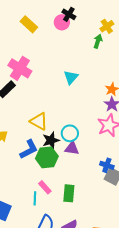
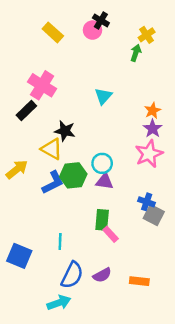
yellow triangle: (39, 121) -> (52, 149), moved
black star: (51, 140) -> (65, 131), moved, turned 30
green hexagon: (47, 157) -> (73, 175), moved
pink rectangle: (45, 187) -> (111, 234), moved
green rectangle: (69, 193) -> (102, 220), moved

